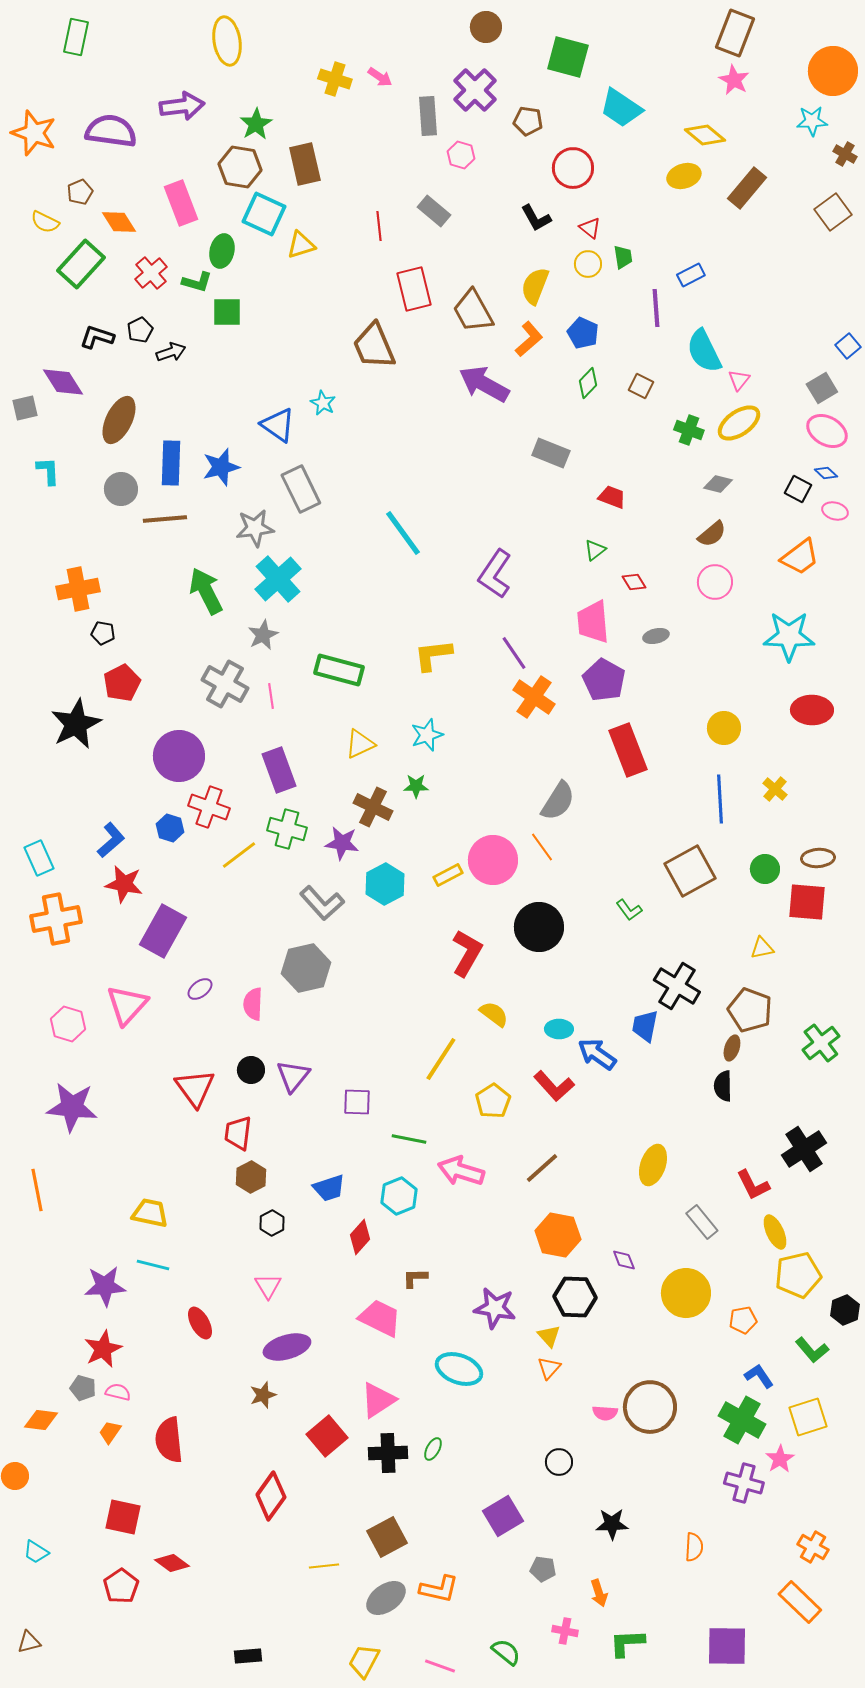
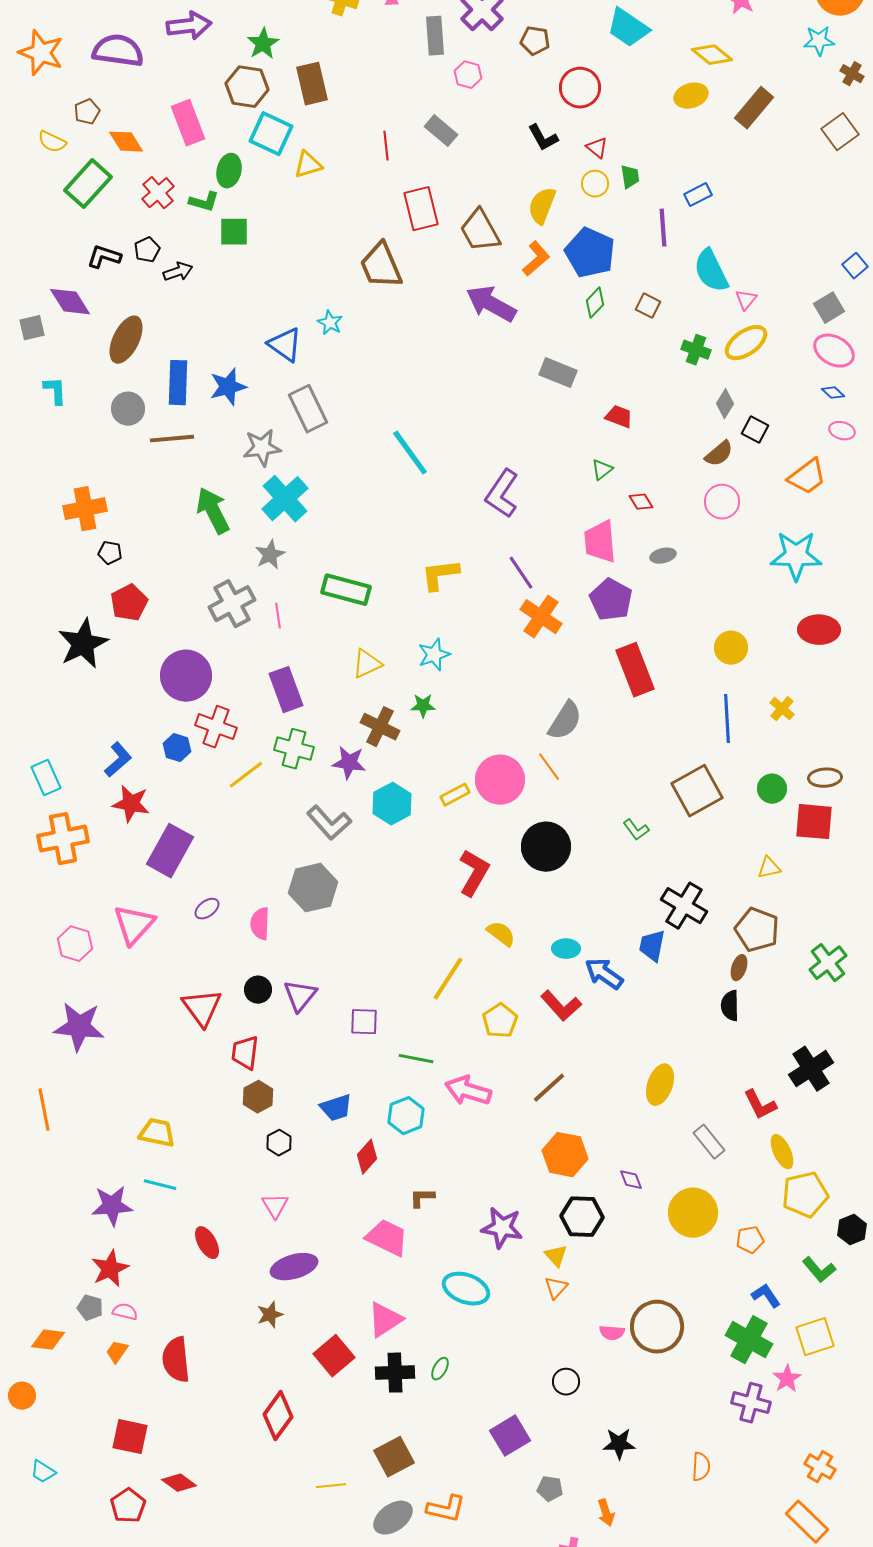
blue pentagon: (583, 333) -> (590, 253), size x1.6
gray diamond: (718, 484) -> (725, 404), turned -72
black square: (798, 489) -> (755, 430), moved
gray cross: (225, 684) -> (232, 604), turned 33

